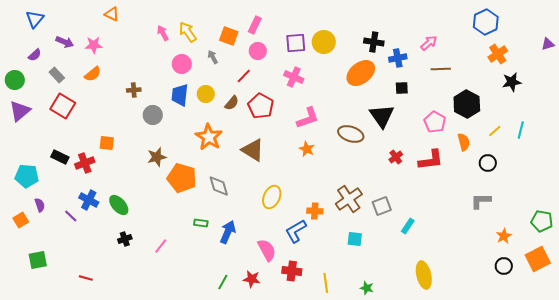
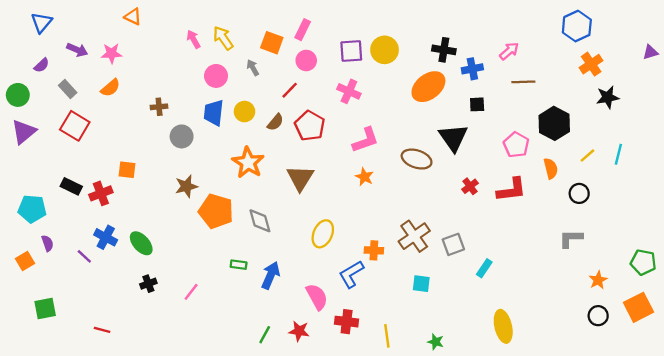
brown triangle: (253, 150) -> (300, 178), turned 30

